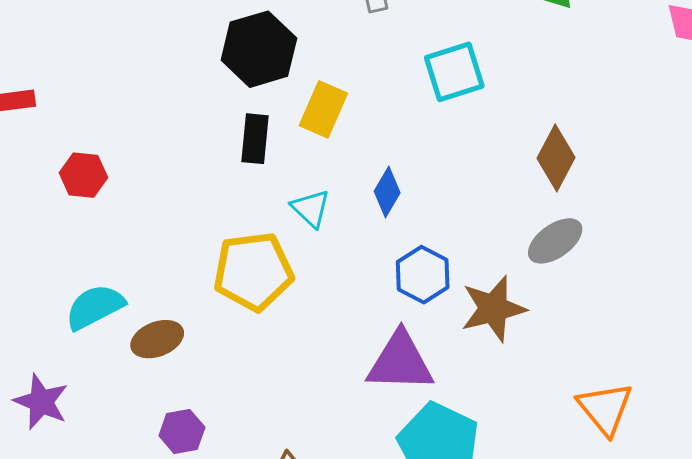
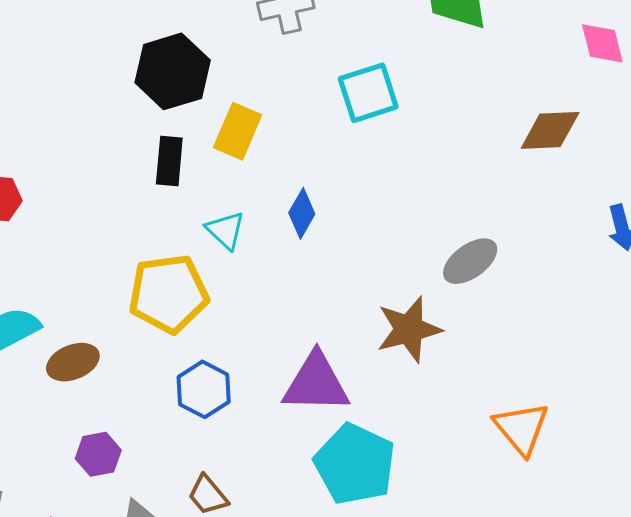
brown diamond: (556, 158) -> (550, 130), moved, turned 60
blue hexagon: (423, 275) -> (204, 389), moved

